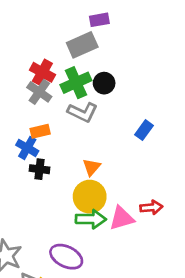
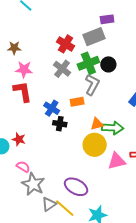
red cross: (42, 72) -> (66, 44), moved
gray L-shape: (83, 112) -> (92, 85), turned -90
orange rectangle: (40, 131) -> (77, 102), moved
orange triangle: (92, 167) -> (97, 124), turned 32
green arrow: (91, 219) -> (113, 128), moved

